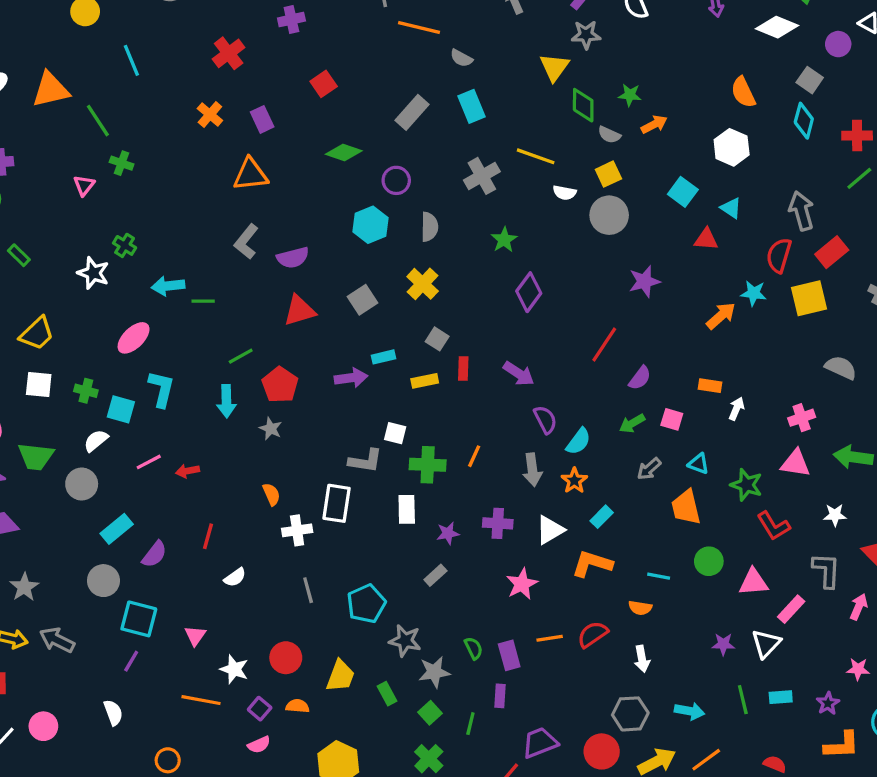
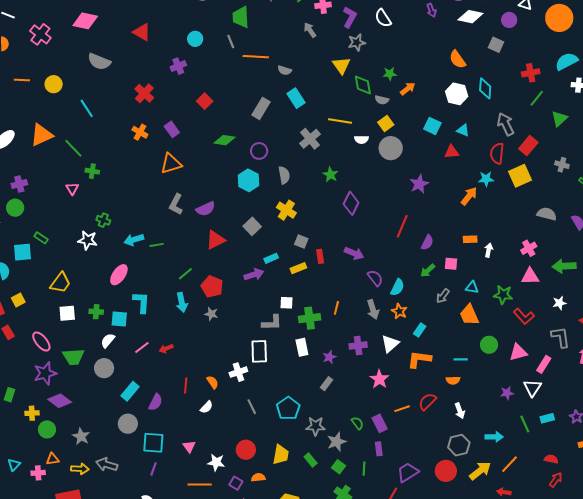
cyan diamond: (804, 121) -> (485, 88), moved
orange semicircle: (271, 494) -> (213, 382), moved

